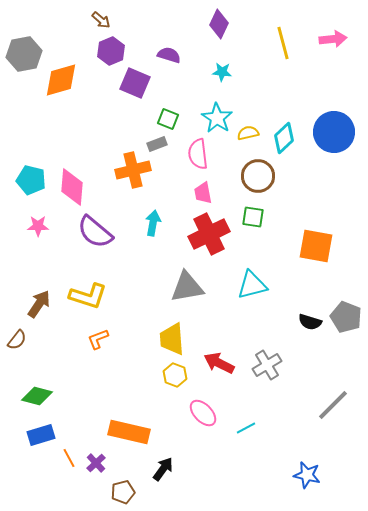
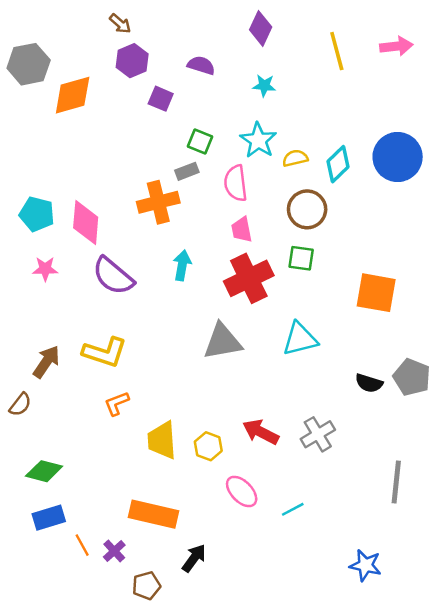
purple square: (135, 83) -> (161, 99), size x0.7
yellow trapezoid: (172, 339) -> (162, 440), moved
gray line: (333, 405) -> (396, 482), turned -39

